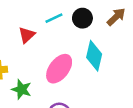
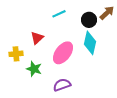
black circle: (82, 18) -> (89, 20), moved
red triangle: (27, 35) -> (37, 38), moved

